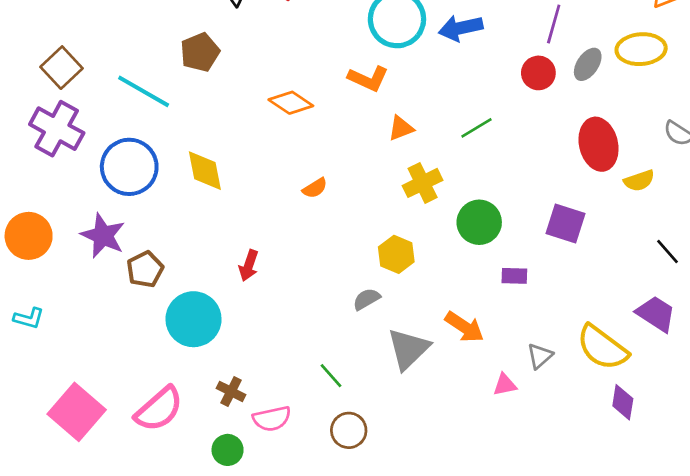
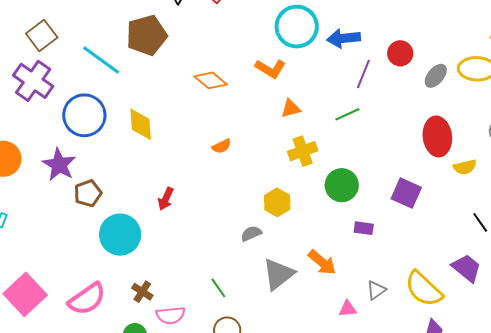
purple line: (554, 24) -> (363, 74), moved
brown pentagon: (200, 52) -> (147, 35), size x1.4
red circle: (538, 73) -> (400, 53), moved

